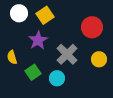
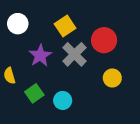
yellow square: (45, 15) -> (65, 26), moved
gray cross: (67, 54) -> (74, 54), moved

